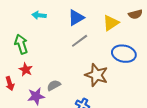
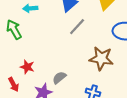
green arrow: (21, 44) -> (14, 29), moved

